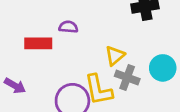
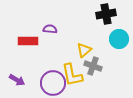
cyan circle: (163, 68) -> (119, 39), moved
purple arrow: (15, 86) -> (17, 80), moved

